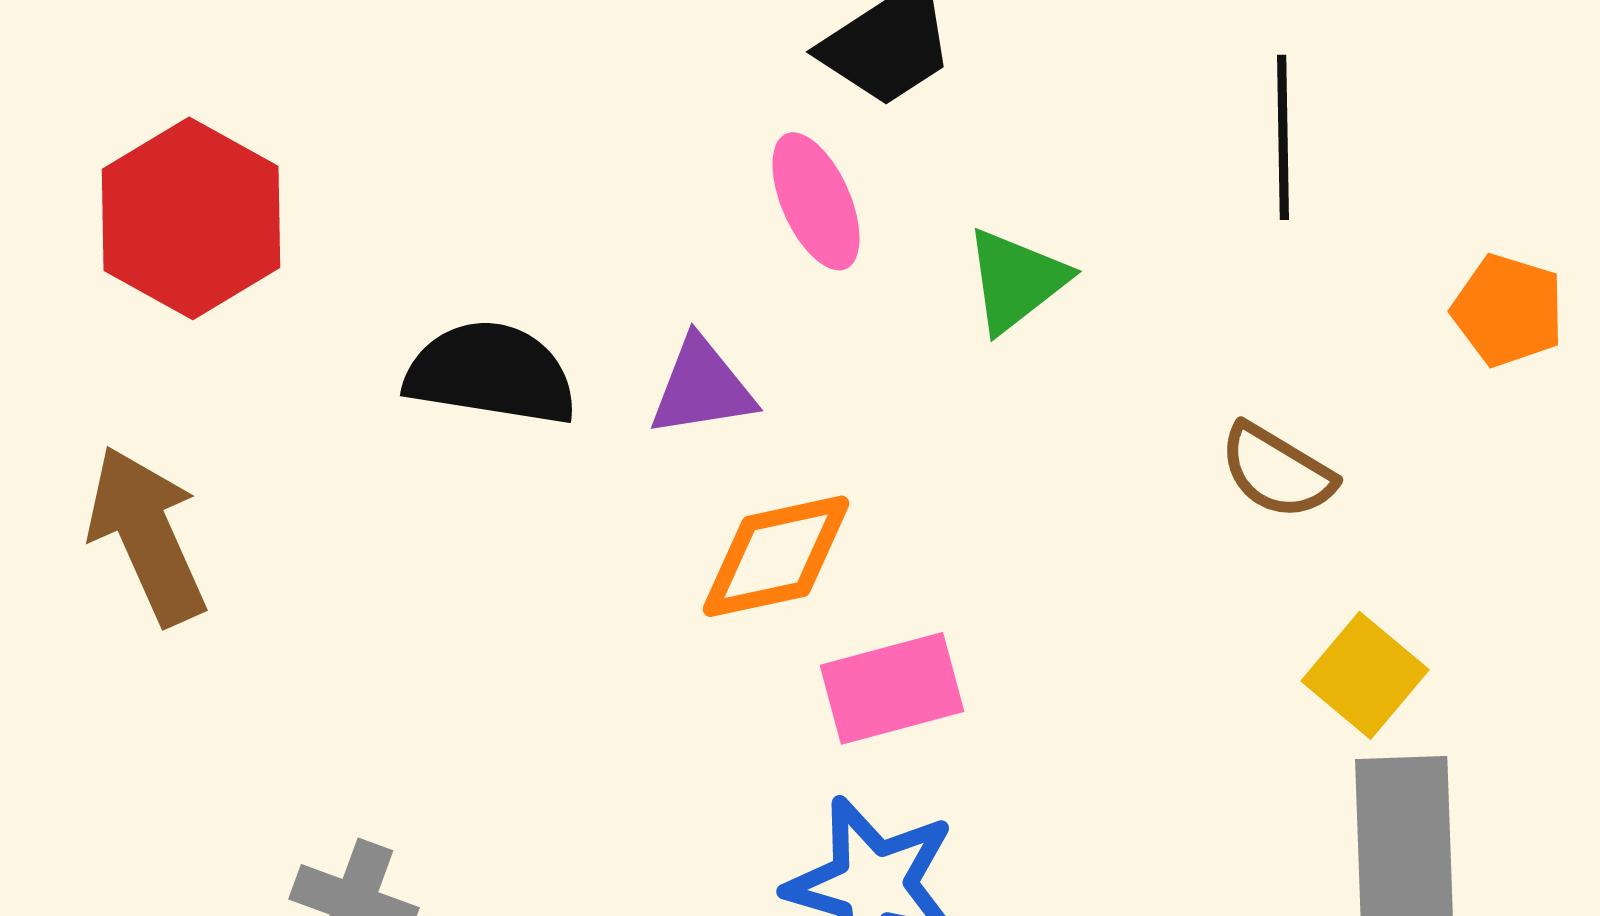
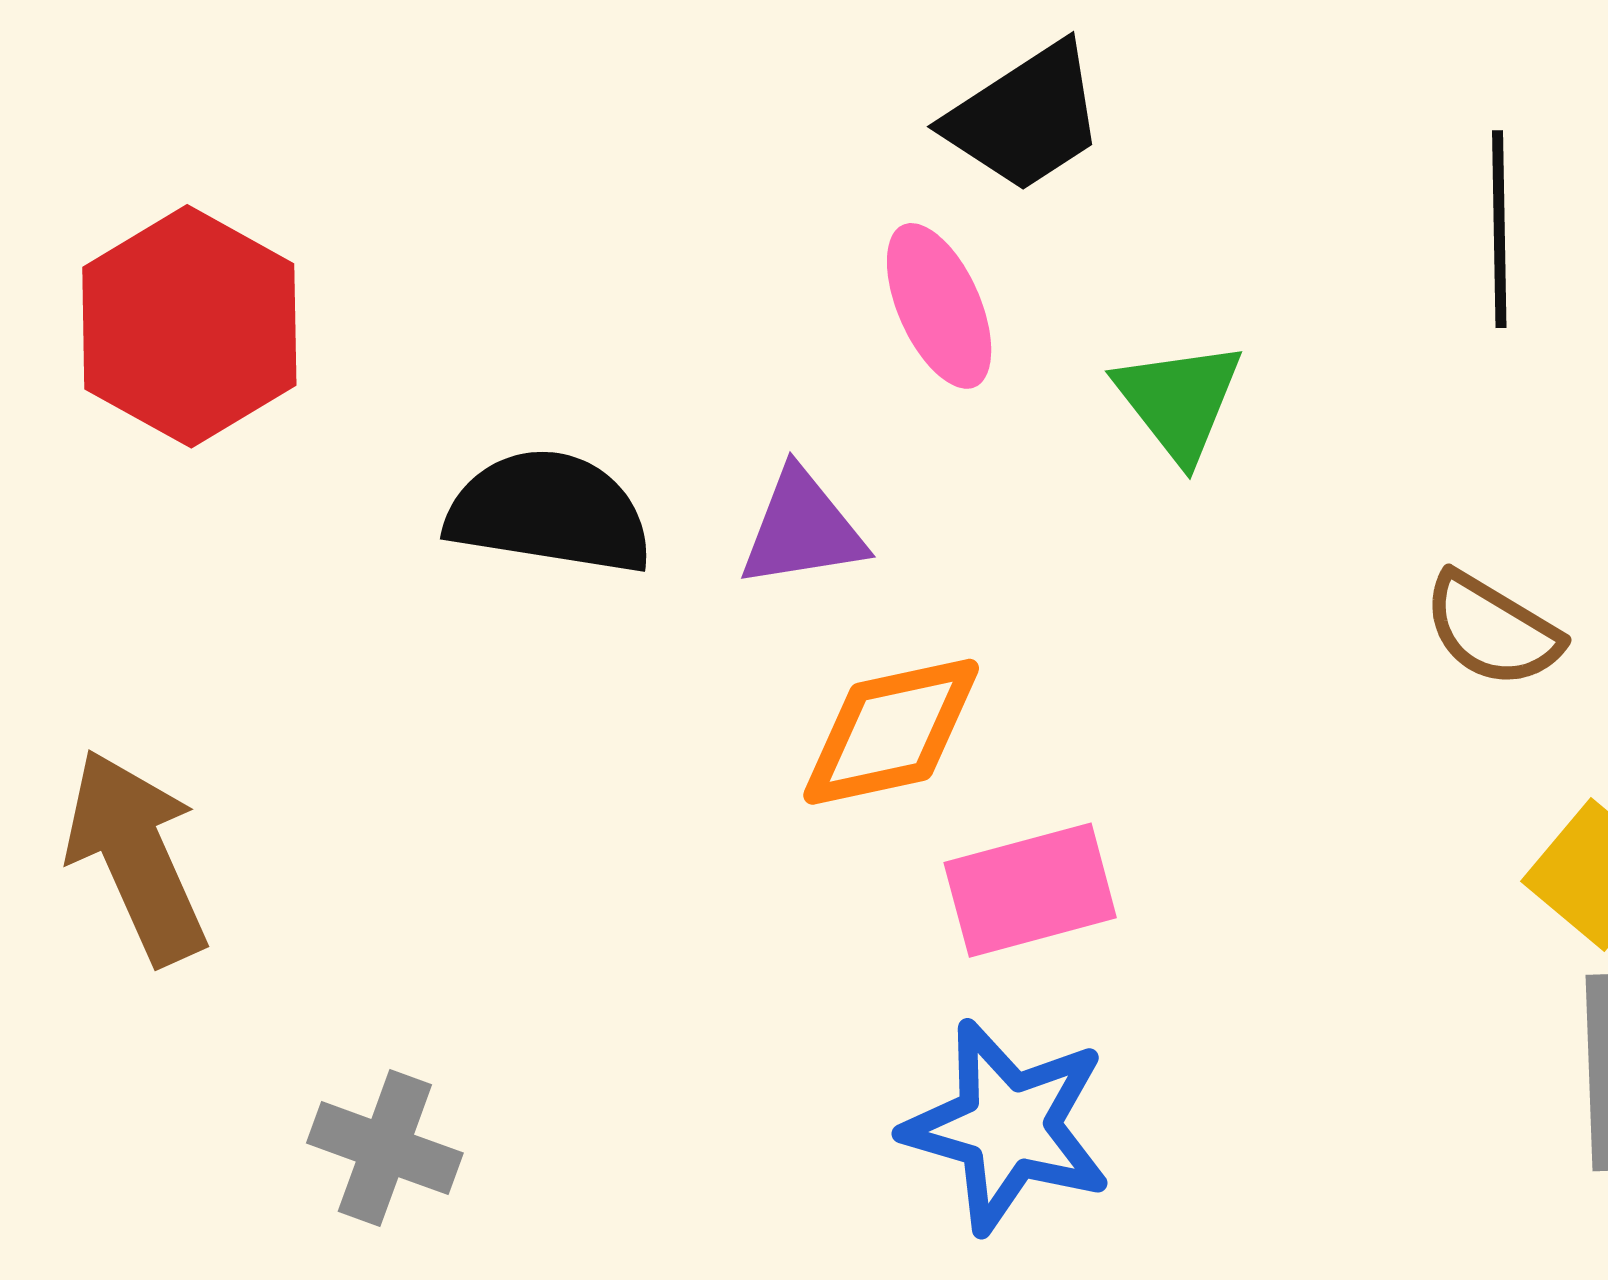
green triangle: (1016, 280) -> (1179, 401), turned -30
brown arrow: (147, 535) -> (137, 857), moved

